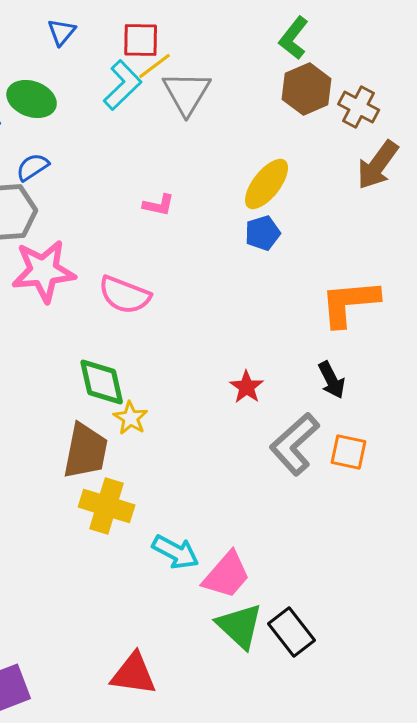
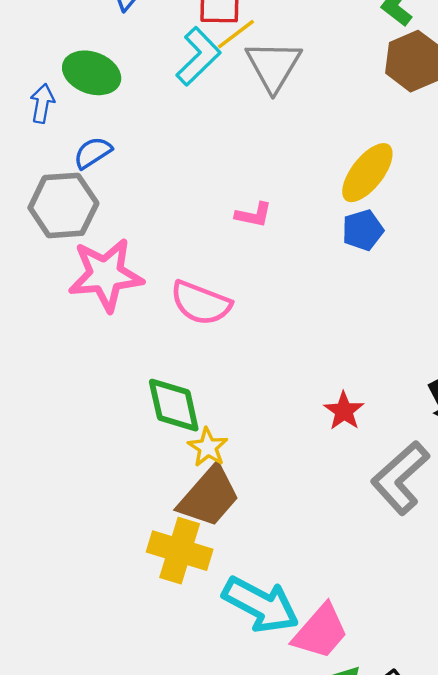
pink L-shape: (159, 205) -> (254, 215), moved
brown trapezoid: (86, 451) -> (209, 497), moved, turned 30
cyan arrow: (176, 552) -> (261, 605), size x1.4

